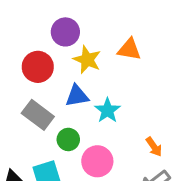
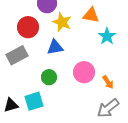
cyan star: (107, 110) -> (107, 36), moved
gray rectangle: (38, 115) -> (17, 55), moved, turned -65
pink circle: (97, 161) -> (84, 72), moved

